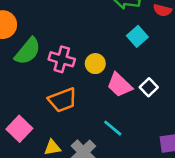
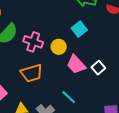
cyan square: (137, 36) -> (79, 29), moved

